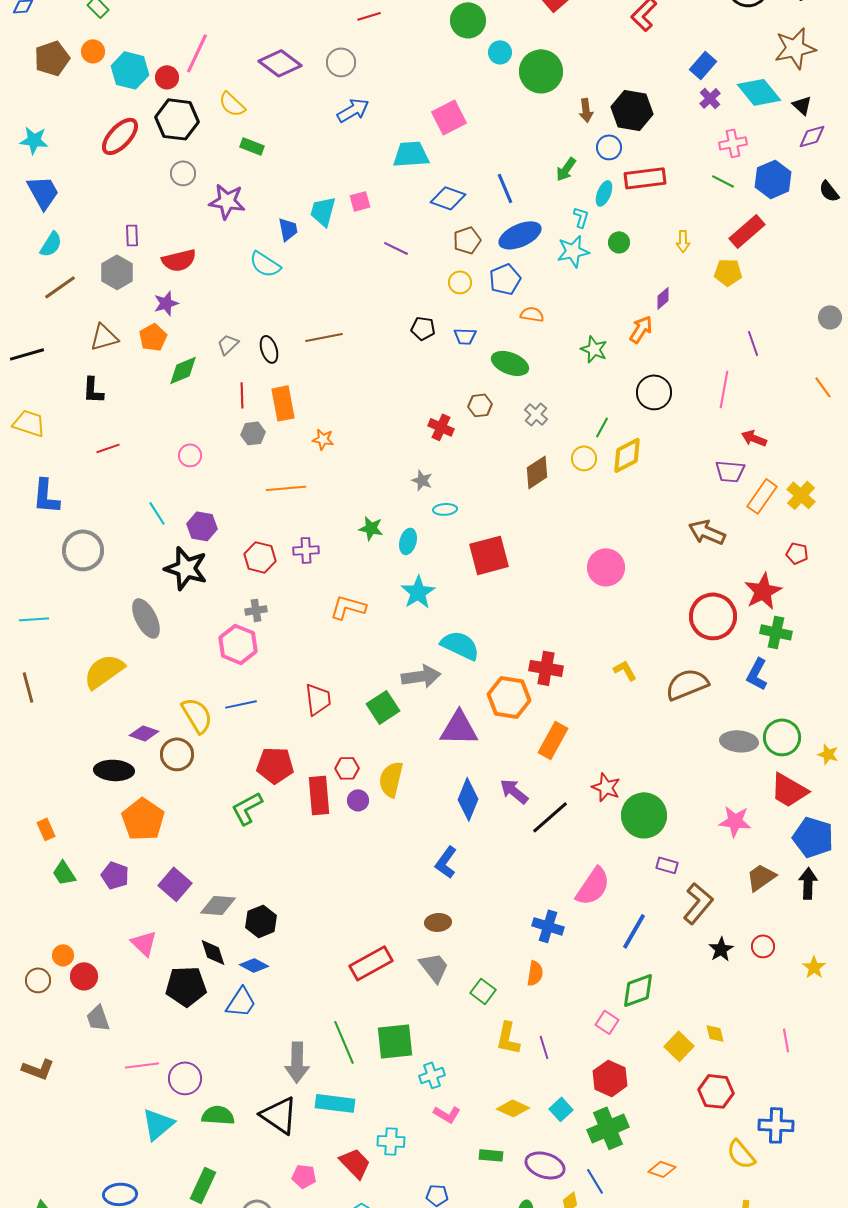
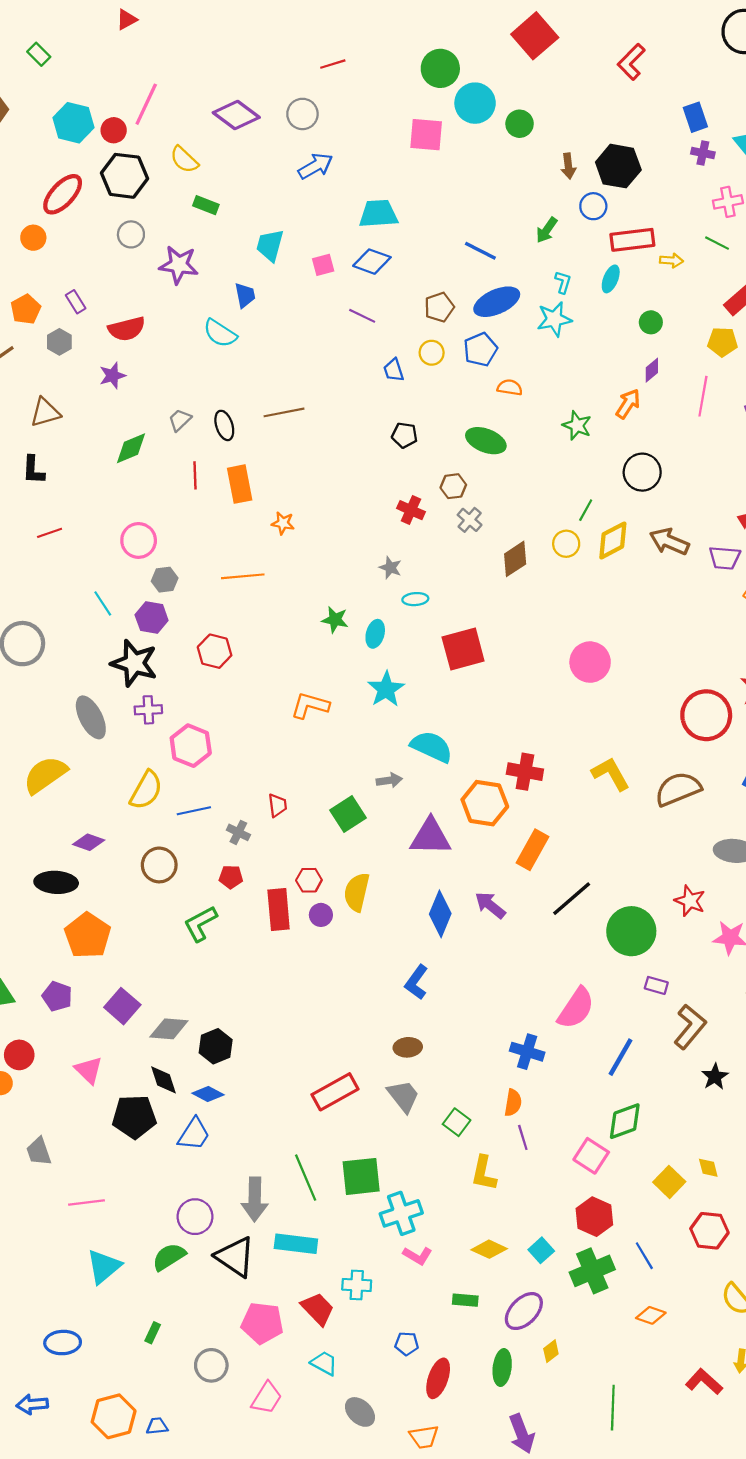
orange circle: (93, 51) -> (33, 238), moved
cyan circle: (500, 52) -> (475, 103), size x1.6
blue rectangle: (703, 65) -> (695, 117), turned -60
green circle: (541, 71) -> (520, 124), size x0.6
purple cross: (710, 98) -> (703, 153), turned -35
pink square: (449, 117) -> (426, 135), moved, turned 32
blue line: (505, 188) -> (480, 251), turned -40
cyan ellipse: (604, 193) -> (611, 279), moved
blue diamond: (448, 198) -> (372, 262), moved
cyan trapezoid: (323, 211) -> (270, 245), moved
purple rectangle: (132, 235) -> (76, 302), turned -30
yellow arrow: (683, 241) -> (671, 260), moved, turned -85
green circle: (619, 242) -> (651, 322), moved
gray hexagon: (117, 272) -> (59, 342), size x0.7
black pentagon: (423, 328) -> (404, 435), moved
blue trapezoid: (465, 336) -> (394, 370), moved, turned 70
orange pentagon: (153, 337) -> (26, 309), moved
pink line: (724, 389) -> (703, 396), moved
gray cross: (536, 414) -> (470, 520), moved
gray hexagon: (253, 433) -> (165, 580), moved
pink circle: (190, 455) -> (139, 540), size x1.4
brown arrow: (707, 532) -> (669, 542), moved
purple cross: (306, 550) -> (148, 710), moved
gray cross: (256, 610) -> (238, 832), moved, turned 35
yellow L-shape: (625, 670) -> (611, 774), size x1.5
gray arrow: (421, 676) -> (389, 780), size x0.6
red trapezoid: (318, 699) -> (277, 805), size x0.7
yellow semicircle: (197, 715) -> (146, 790), moved, turned 60
brown circle: (177, 754) -> (159, 865), moved
red pentagon: (275, 765) -> (231, 877), size x0.6
red star: (606, 787) -> (690, 901), moved
black line: (550, 817) -> (572, 899), moved
red circle: (84, 976) -> (19, 1055), moved
pink square: (607, 1022) -> (591, 1156), size x1.4
purple line: (544, 1047) -> (523, 1137), moved
cyan cross: (432, 1075) -> (401, 1213), size x1.5
purple circle: (185, 1078) -> (195, 1217), moved
green semicircle: (218, 1115) -> (169, 1257), turned -36
purple ellipse: (545, 1165) -> (524, 1311), turned -63
pink pentagon: (304, 1176) -> (262, 1323), size x1.6
blue line: (595, 1181) -> (644, 1256), moved
green rectangle: (203, 1185) -> (153, 1333), size x0.6

